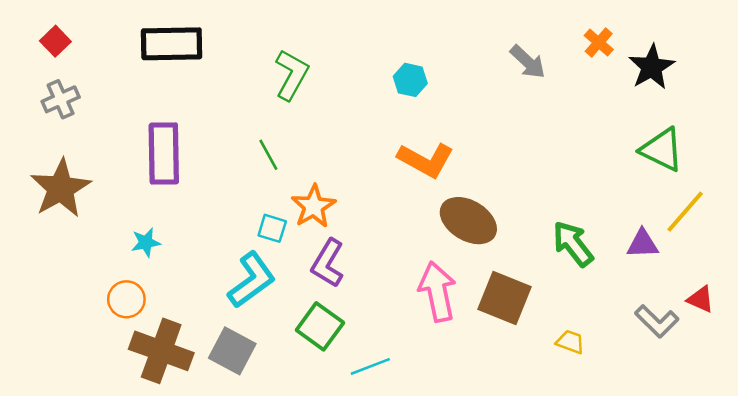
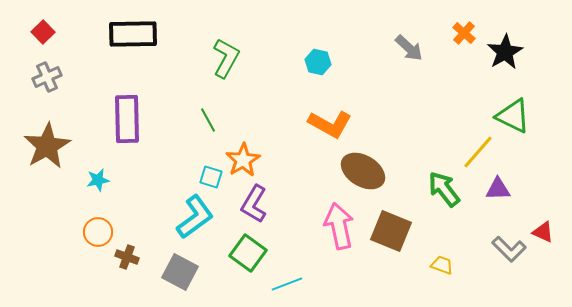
yellow line: (685, 212) -> (478, 152), moved
cyan star: (146, 243) -> (98, 180), moved
brown cross: (161, 351) -> (127, 257), moved, size x0.5

